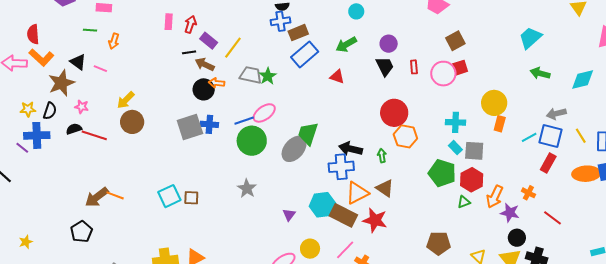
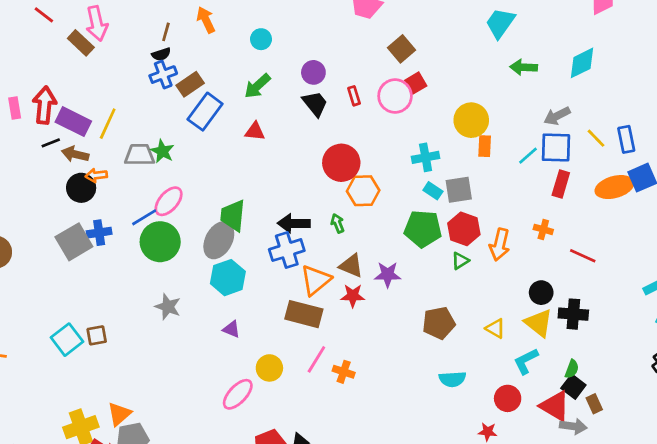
red arrow: (190, 24) -> (44, 105), size x1.5
purple rectangle: (209, 41) -> (73, 122), size x1.4
cyan hexagon: (322, 205) -> (228, 278), moved
purple star: (510, 213) -> (388, 275), moved
purple triangle: (289, 215) -> (231, 329), turned -32
red star: (375, 220) -> (353, 296), moved, size x0.7

